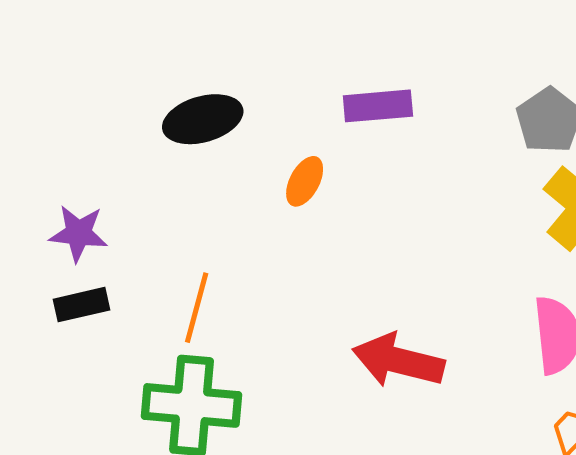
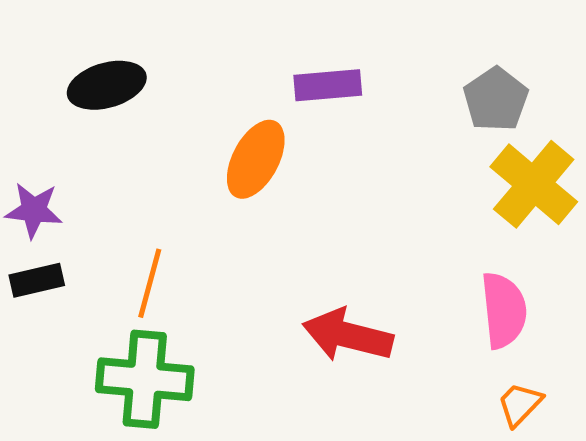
black ellipse: (203, 119) -> (107, 85), moved
orange ellipse: (305, 181) -> (256, 159), size x1.6

